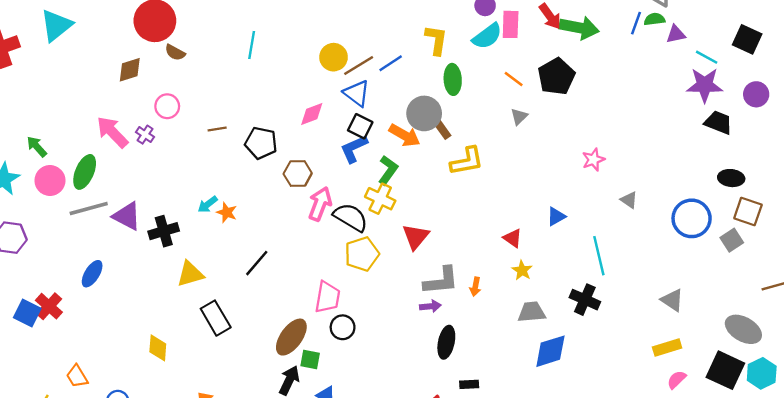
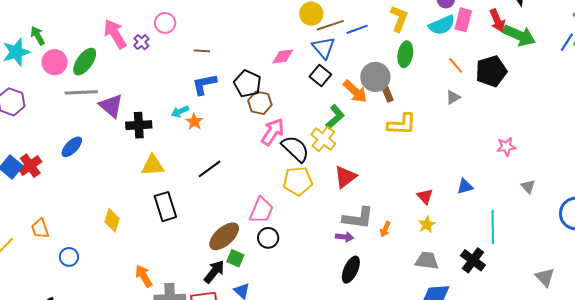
black pentagon: (261, 143) -> (247, 84), moved
green arrow: (37, 147) -> (38, 36), moved
blue L-shape: (354, 149) -> (204, 84), moved

